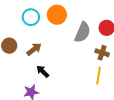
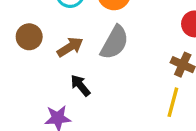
gray semicircle: (83, 32) -> (115, 42), moved

